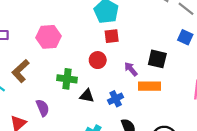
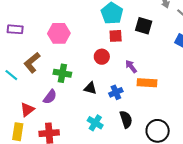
black square: (157, 59) -> (144, 26), moved
green cross: (67, 79) -> (62, 73), moved
purple semicircle: (43, 108) -> (50, 97), turned 56

